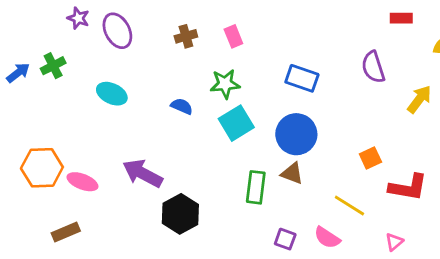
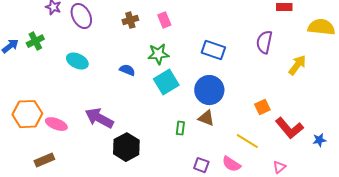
purple semicircle: (373, 67) -> (264, 42), turned 30
green rectangle: (256, 187) -> (180, 128), size x0.6
red L-shape: (408, 187) -> (289, 128), turned 40

